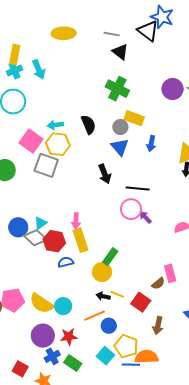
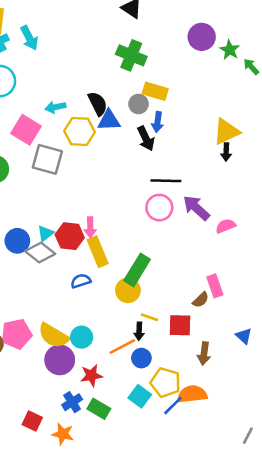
purple circle: (173, 89) -> (202, 37), moved
blue arrow: (151, 143) -> (158, 122), moved
yellow hexagon: (58, 144) -> (80, 132), moved
blue triangle: (120, 147) -> (109, 120), moved, turned -48
black arrow: (105, 174) -> (146, 139), moved
purple arrow: (145, 217) -> (196, 208), moved, size x1.6
red hexagon: (54, 241) -> (70, 236), moved
green rectangle: (110, 257) -> (137, 270), size x1.4
black arrow: (103, 296) -> (139, 331), moved, turned -96
red square: (141, 302) -> (180, 325), turned -30
purple circle: (43, 336) -> (60, 360), moved
blue line: (131, 365) -> (173, 406), turned -42

